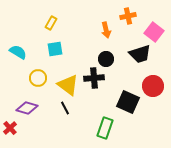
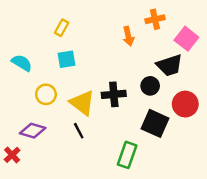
black circle: (106, 59) -> (150, 86), moved

